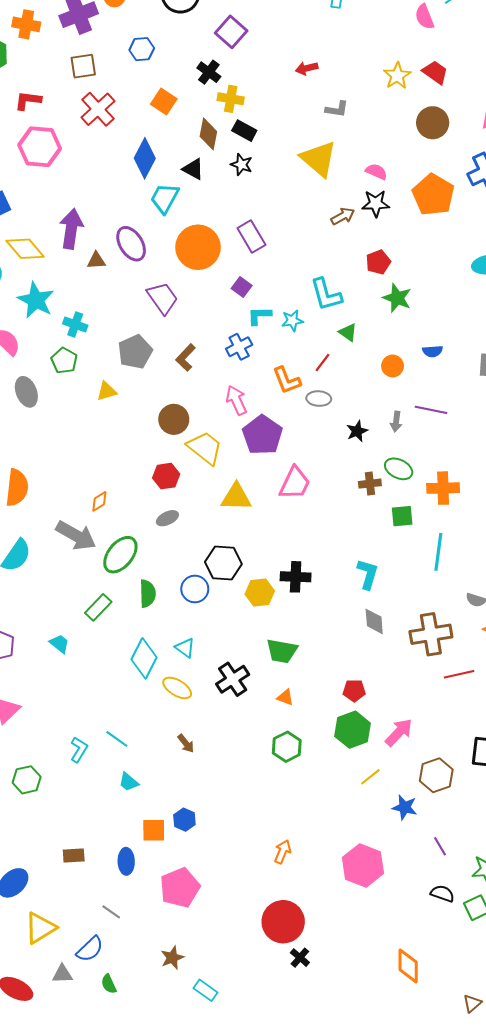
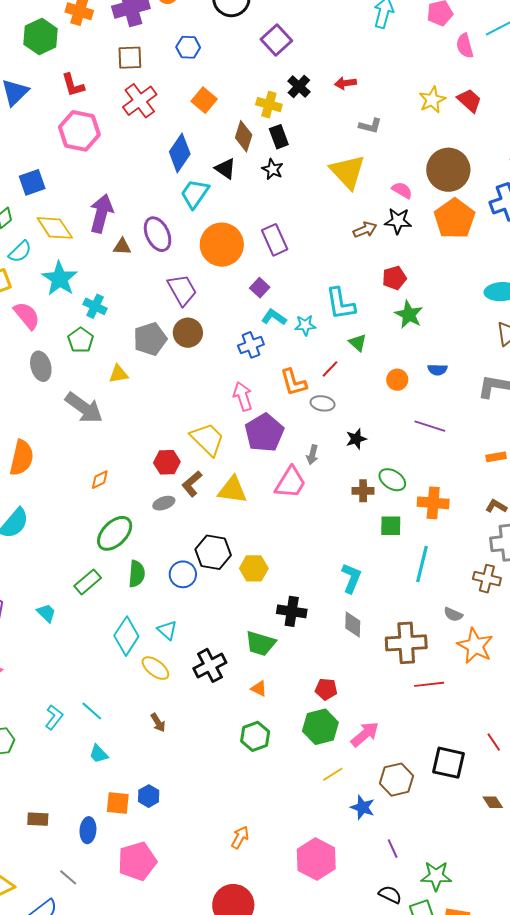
black cross: (209, 72) -> (299, 86), moved
red L-shape: (28, 101) -> (73, 85), turned -120
brown circle: (433, 123) -> (448, 170), moved, size x1.4
black rectangle: (244, 131) -> (279, 137), turned 35
cyan L-shape: (259, 316) -> (274, 317), turned 30
brown L-shape: (186, 358) -> (192, 484), moved
brown circle: (174, 419) -> (188, 333), moved
gray arrow: (396, 422) -> (312, 455), moved
gray arrow: (76, 535) -> (84, 408), moved
black cross: (296, 577) -> (292, 611), moved
yellow hexagon: (260, 593) -> (254, 568), moved

